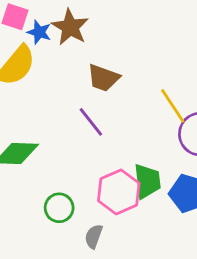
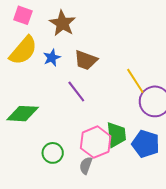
blue star: (39, 32) -> (52, 58), moved, turned 30
gray semicircle: (94, 236) -> (86, 165), moved

